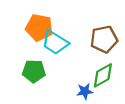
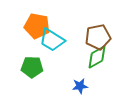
green diamond: (103, 75) -> (97, 57), moved

